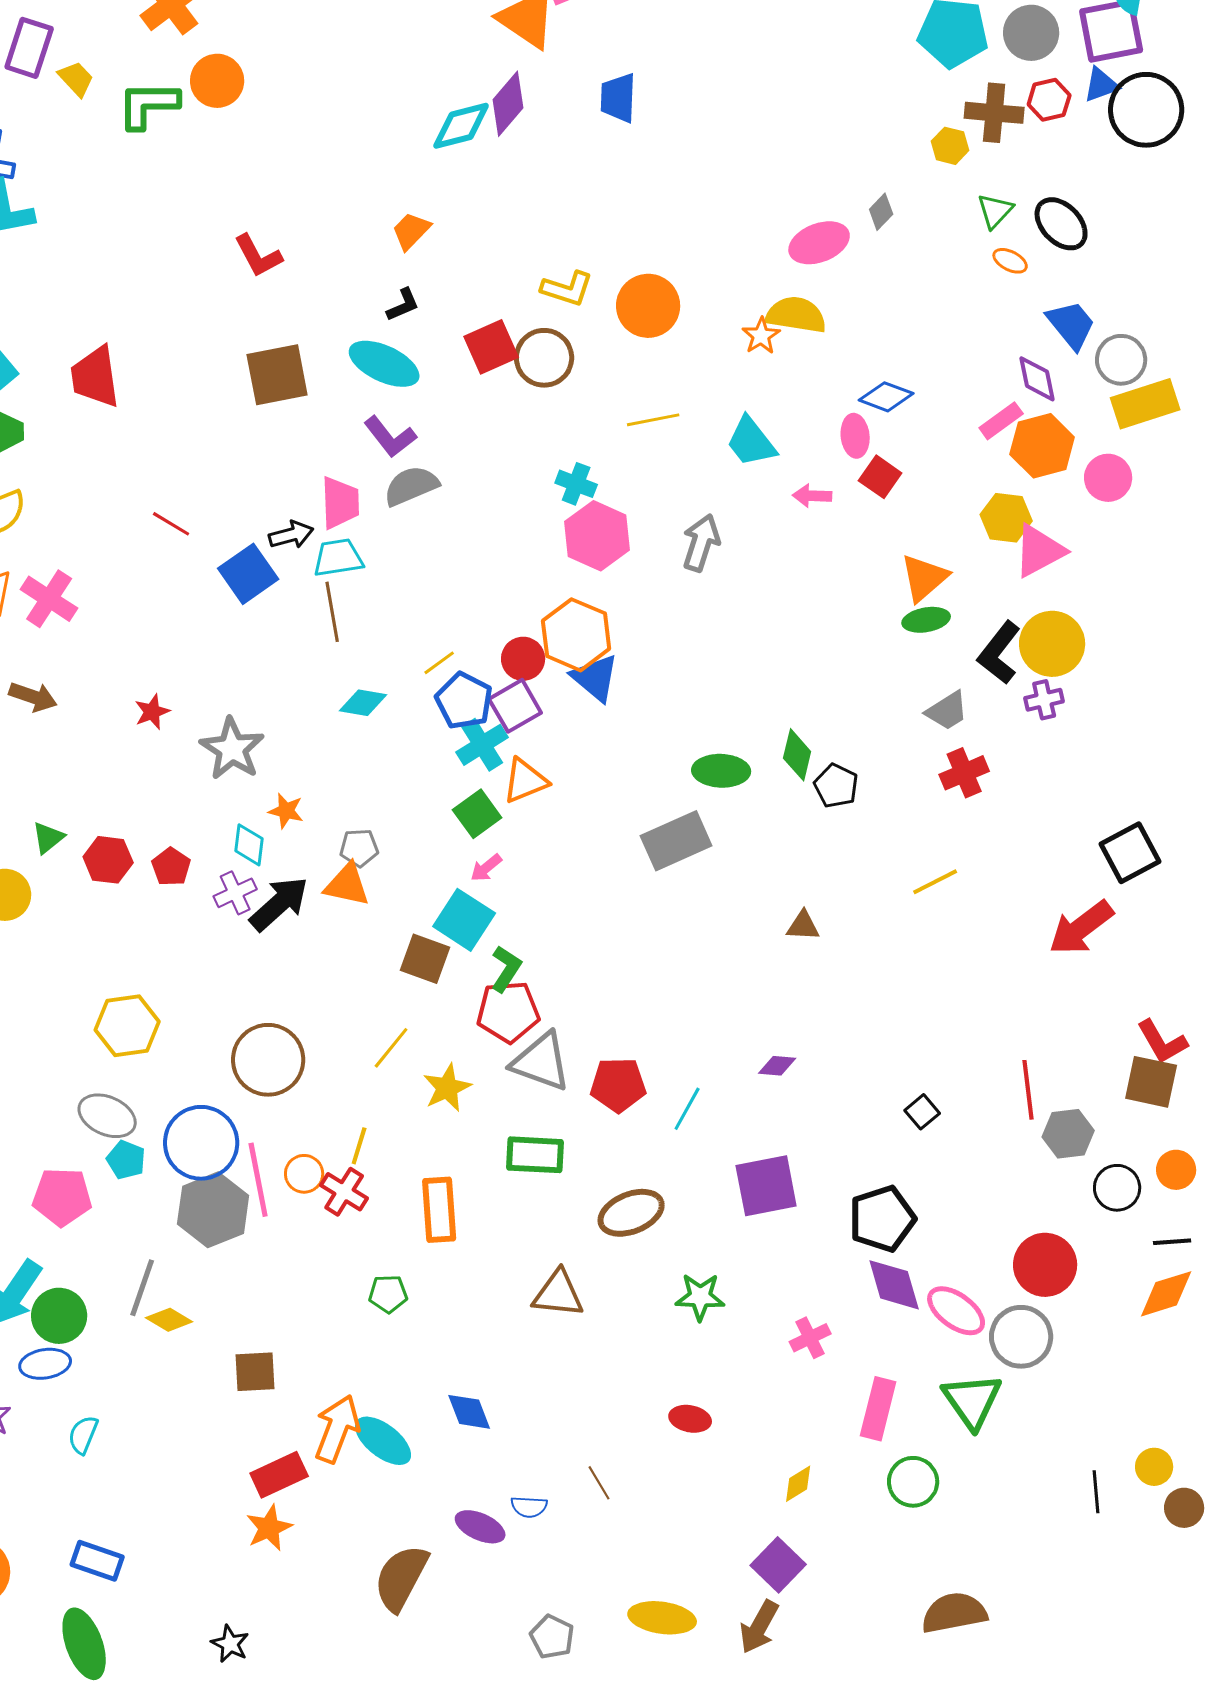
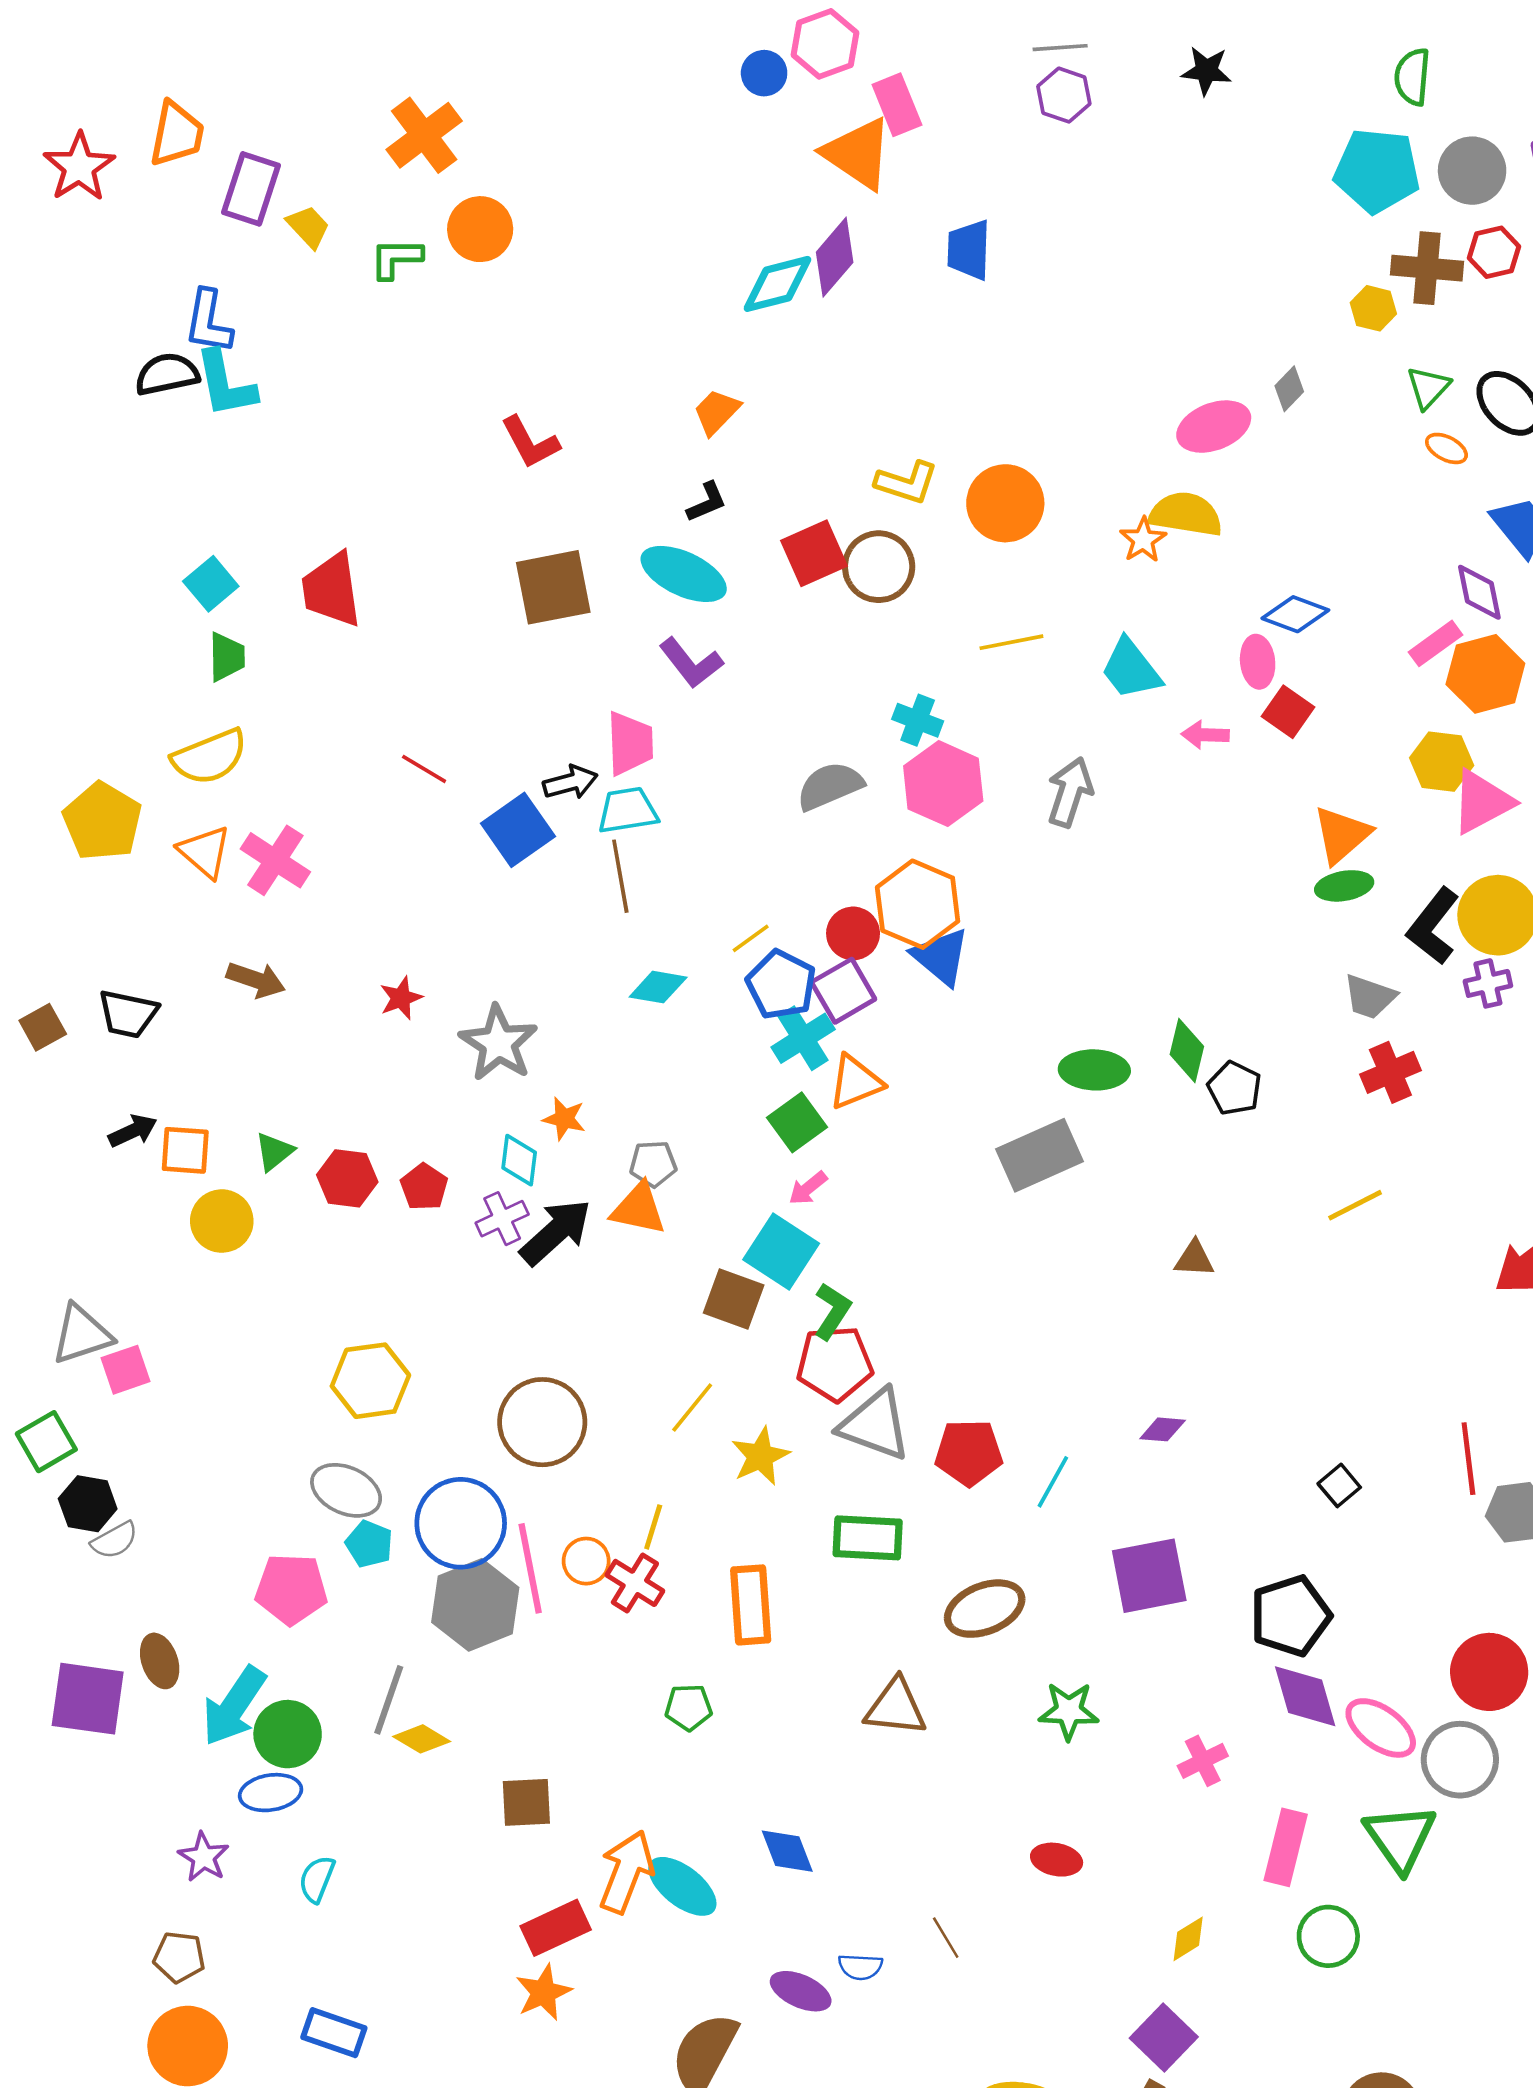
green L-shape: (148, 105) -> (396, 258), size x0.7
gray semicircle: (411, 486) -> (830, 786), moved
gray trapezoid: (947, 711) -> (1370, 997), turned 51

